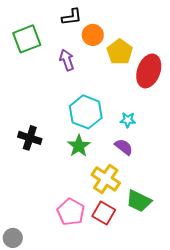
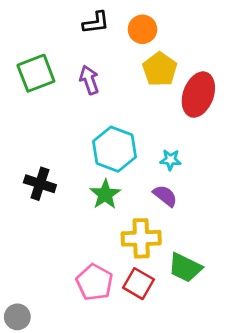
orange circle: (93, 35) -> (142, 29), moved
green square: (27, 39) -> (36, 73), moved
yellow cross: (106, 179) -> (141, 238), turned -36

